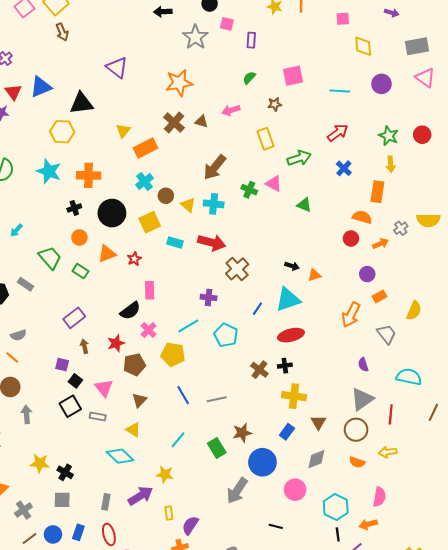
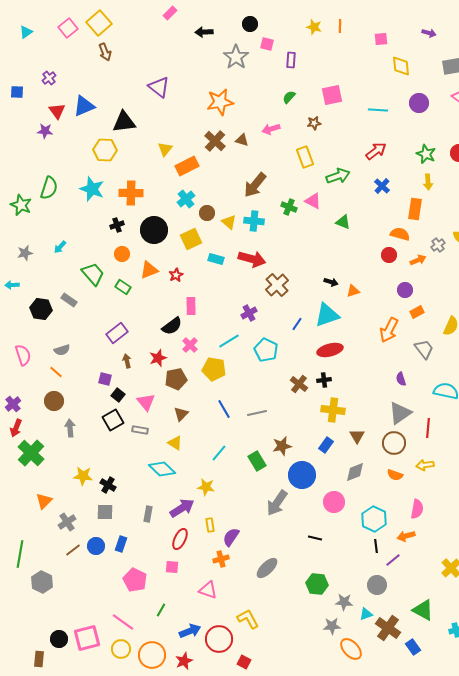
purple cross: (209, 297) -> (249, 313), turned -35
red ellipse: (109, 534) -> (180, 539), moved, turned 40

